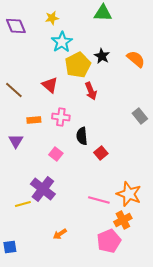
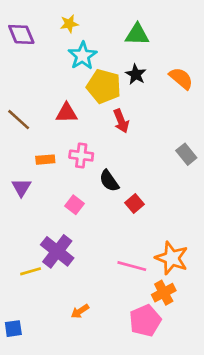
green triangle: (103, 13) -> (137, 34), moved
yellow pentagon: (78, 65) -> (104, 86), turned -30
red triangle: (50, 85) -> (67, 113), turned -42
black semicircle: (82, 136) -> (109, 181), turned -30

